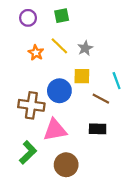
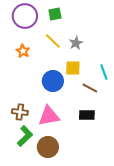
purple circle: (28, 18) -> (25, 16), size x1.6
orange star: (36, 53) -> (23, 51), moved
brown cross: (31, 105) -> (20, 112), moved, size x0.7
brown circle: (66, 165) -> (48, 147), moved

